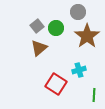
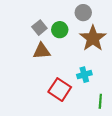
brown triangle: (39, 48) -> (42, 51), turned 36

